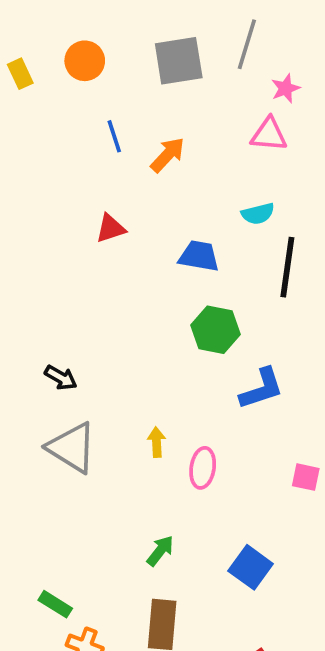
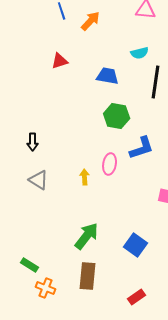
black arrow: (61, 378) -> (33, 142), turned 60
gray triangle: (72, 448) -> (39, 180), size x0.7
pink ellipse: (203, 468) -> (110, 164), moved
green arrow: (160, 551) -> (87, 236), size x1.6

